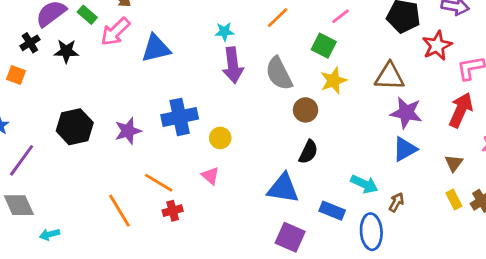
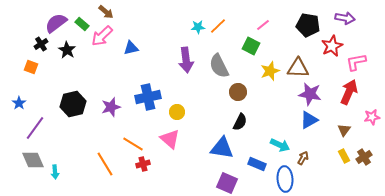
cyan star: (224, 32) -> (198, 27), moved
blue triangle: (156, 48) -> (131, 48), size x0.7
black star: (66, 51) -> (67, 50), turned 30
yellow star: (334, 81) -> (270, 71), moved
pink triangle: (210, 176) -> (170, 139), size x1.5
cyan arrow: (50, 234) -> (55, 172), moved, turned -80

